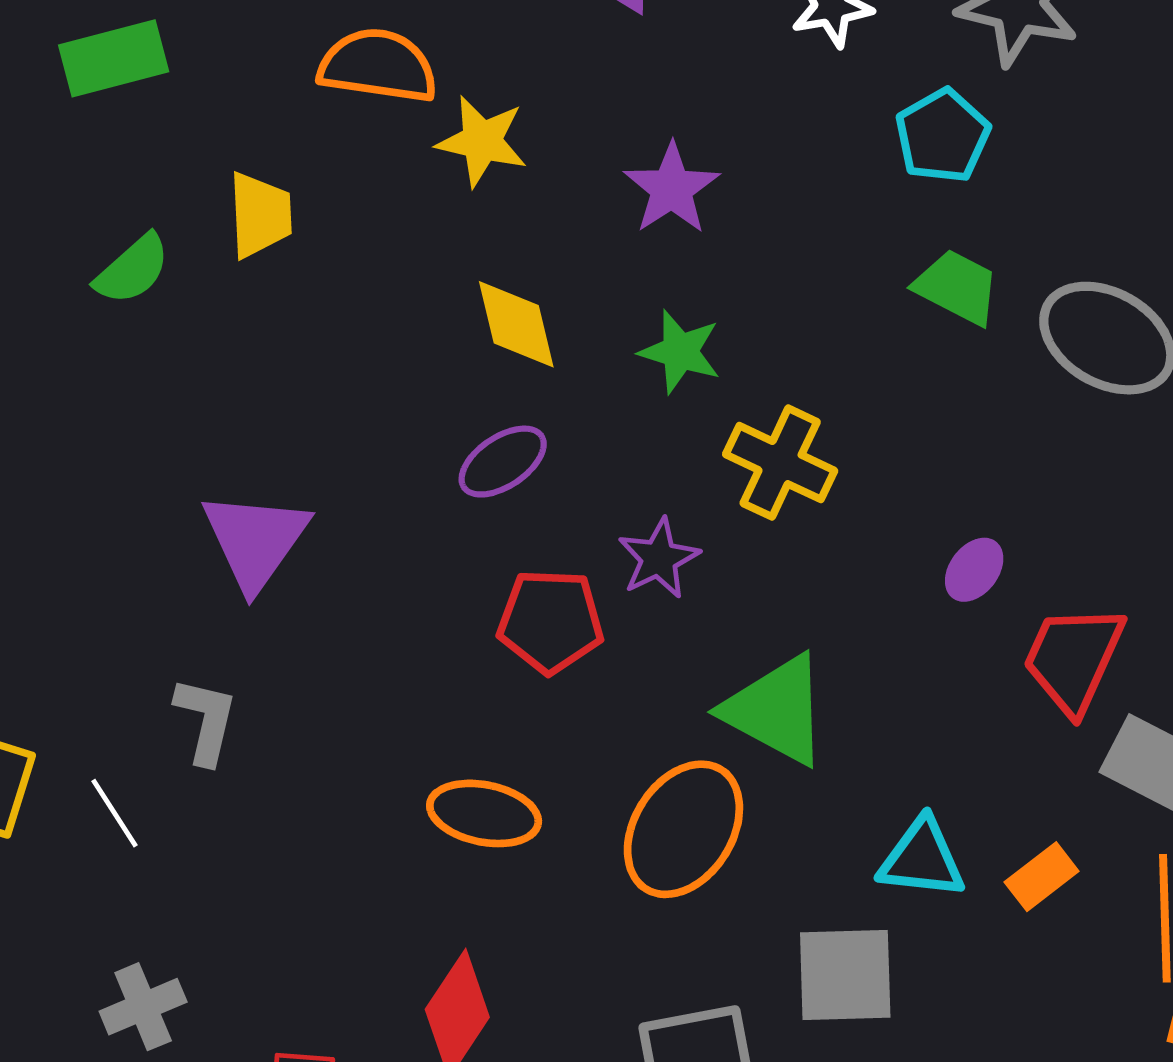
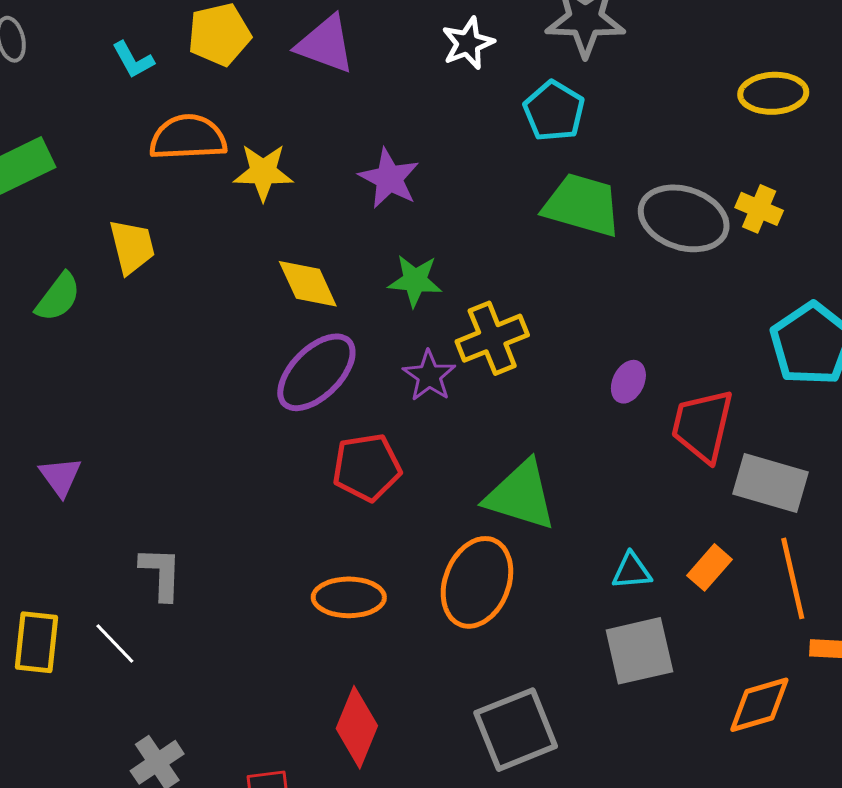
green trapezoid: (957, 287) -> (582, 205), size x1.4
purple ellipse: (503, 462) -> (316, 372), size x1.5
yellow cross: (780, 463) -> (492, 338), turned -36
purple triangle: (255, 540) -> (60, 477), moved, size x0.6
purple star: (659, 558) -> (429, 376), moved
cyan triangle: (922, 859) -> (632, 571), size x0.7
gray square: (845, 975) -> (639, 651), moved

